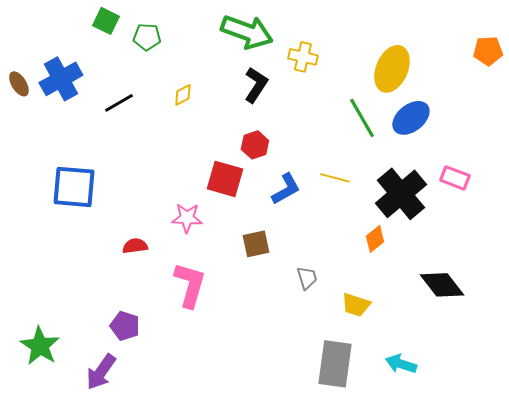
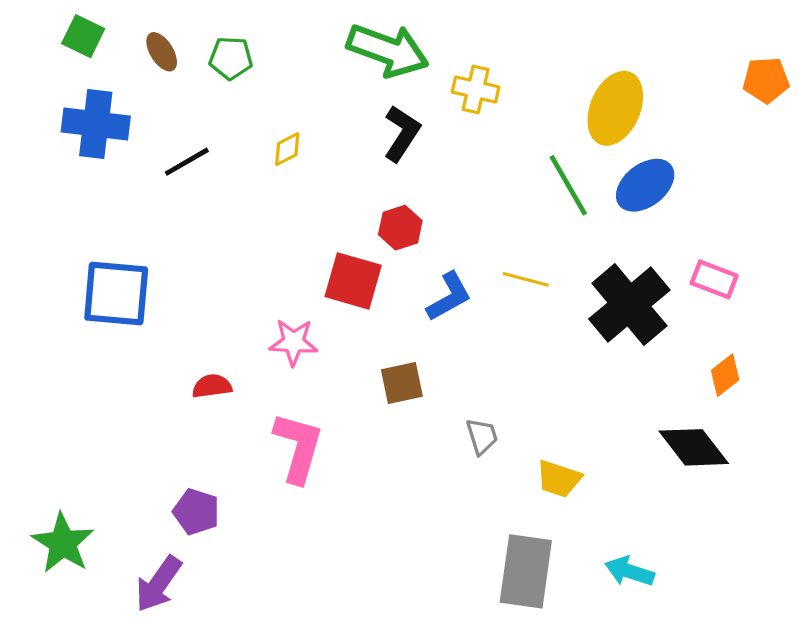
green square: (106, 21) -> (83, 36), moved
blue cross: (61, 79) -> (96, 124), turned 36
brown ellipse: (19, 84) -> (162, 52), moved
orange diamond: (375, 239) -> (725, 375), moved

